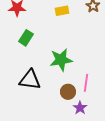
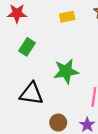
brown circle: (68, 92) -> (58, 123), moved

